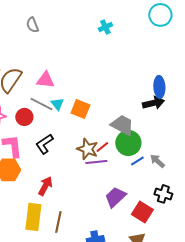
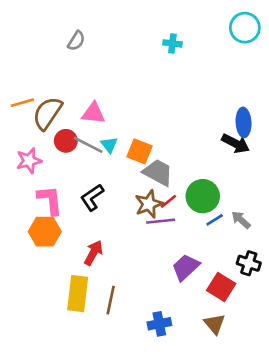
gray semicircle: (32, 25) -> (76, 41), turned -126
cyan cross: (105, 27) -> (172, 43), turned 32
black arrow: (153, 103) -> (236, 143), turned 40
red circle: (24, 117) -> (66, 141), moved
gray trapezoid: (122, 125) -> (158, 172), moved
brown star: (87, 149) -> (149, 204), turned 30

